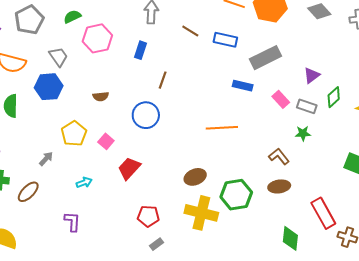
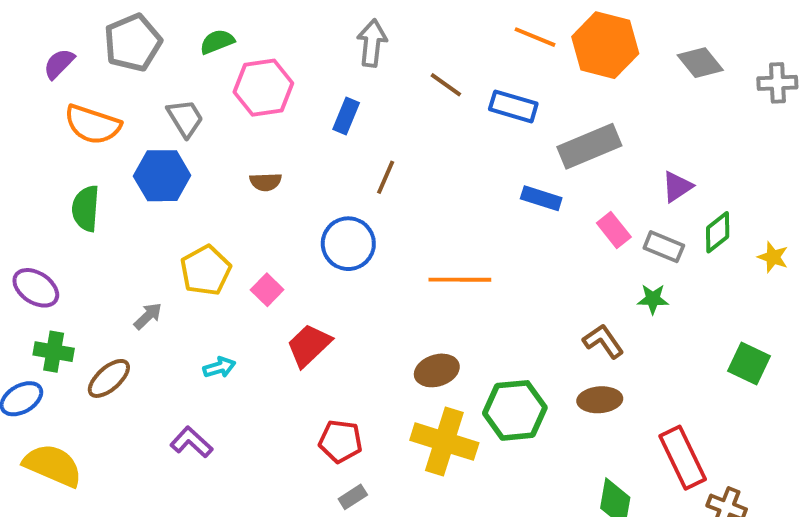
brown semicircle: (101, 96) -> (266, 182), moved
orange line: (222, 128) -> (460, 280), moved
purple L-shape: (72, 222) -> (191, 442), turned -55

